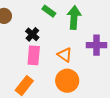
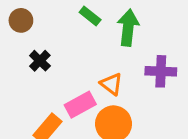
black cross: (32, 34) -> (40, 61), moved
pink rectangle: (34, 55) -> (80, 105), moved, turned 54

